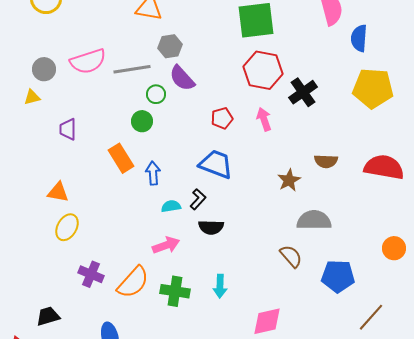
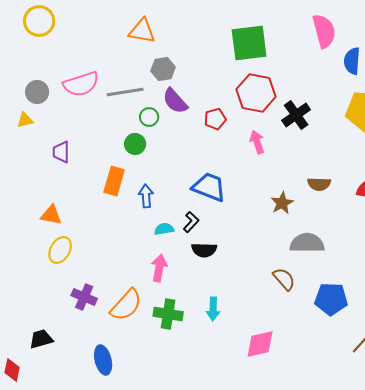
red pentagon: (222, 118) -> (215, 119), moved
orange rectangle: (121, 158) -> (114, 181), turned 48
pink arrow: (166, 245) -> (159, 268), turned -60

